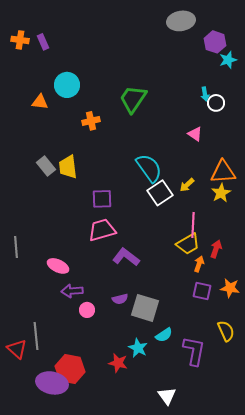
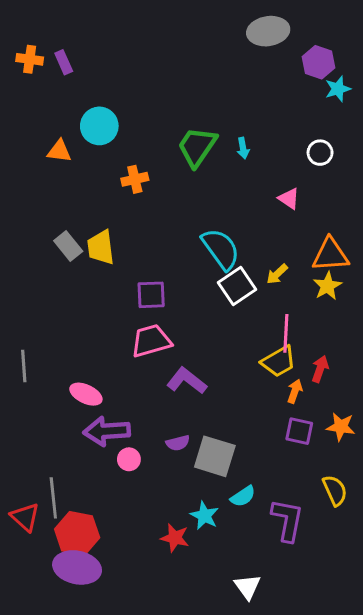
cyan arrow: (205, 94) -> (243, 148), moved
purple arrow: (72, 291) -> (107, 431), size x1.4
red hexagon: (70, 369) -> (77, 533), moved

